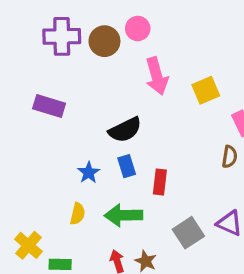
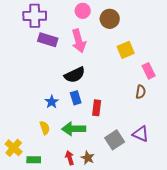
brown circle: (104, 41) -> (110, 19), moved
pink arrow: (157, 76) -> (79, 41), moved
purple rectangle: (49, 106) -> (48, 40), moved
yellow semicircle: (78, 214) -> (45, 128), turned -32

